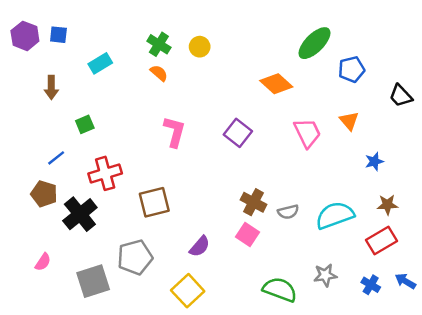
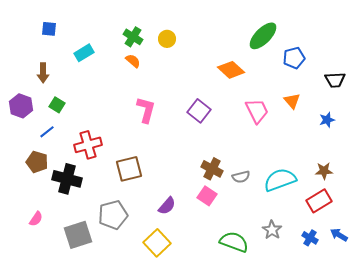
purple hexagon: (25, 36) -> (21, 106), moved
black trapezoid: (401, 96) -> (335, 80), turned -50
green square: (85, 124) -> (57, 105), moved, turned -35
blue star: (374, 162) -> (327, 120), moved
black cross: (80, 214) -> (67, 179), turned -36
gray star: (325, 275) -> (272, 230), turned -30

